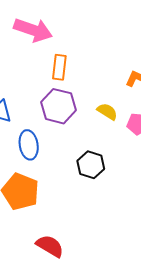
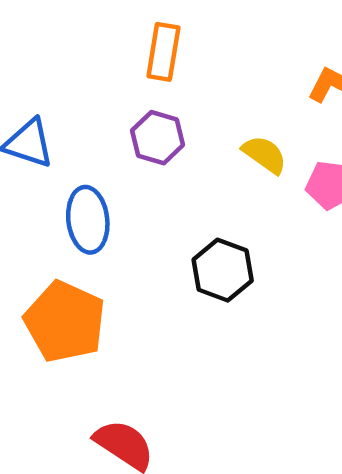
purple hexagon: (58, 106) -> (158, 138), size x0.7

